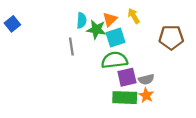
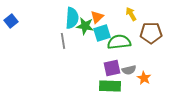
yellow arrow: (134, 16) -> (131, 14), moved
cyan semicircle: (82, 20) -> (72, 18), size x1.5
green semicircle: (114, 60) -> (119, 42), moved
orange star: (146, 95) -> (144, 78), moved

